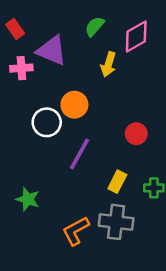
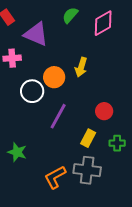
yellow arrow: (108, 64) -> (81, 67), moved
pink cross: (21, 68) -> (12, 58), moved
red circle: (136, 134) -> (104, 111), moved

